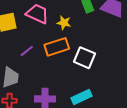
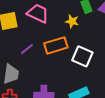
yellow star: (64, 23) -> (72, 21), moved

